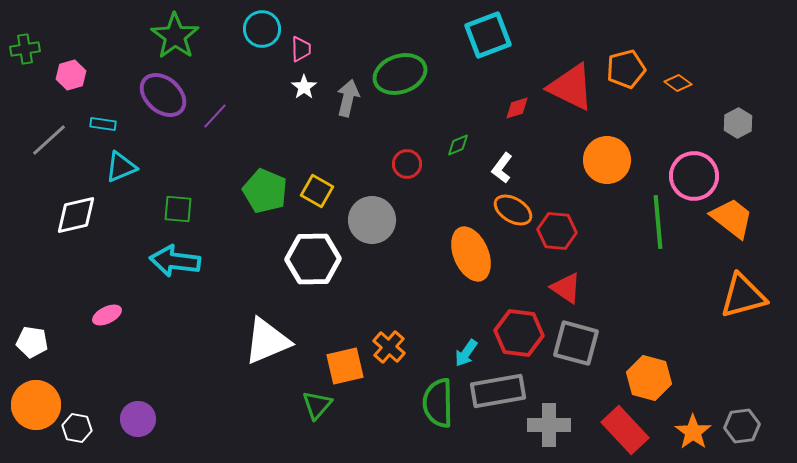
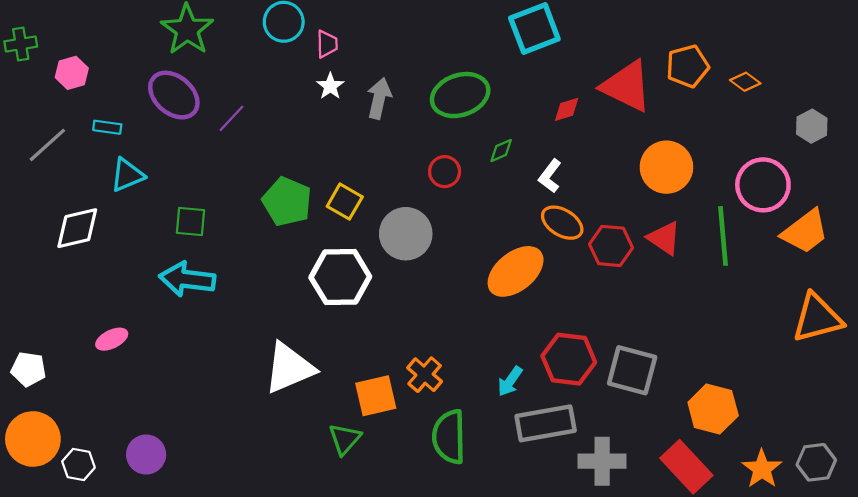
green ellipse: (400, 74) -> (460, 95), moved
orange trapezoid: (732, 218) -> (805, 232), turned 105
orange ellipse: (471, 254) -> (516, 271), turned 74
red triangle: (566, 288) -> (664, 238), moved
green semicircle: (438, 403) -> (449, 437), moved

